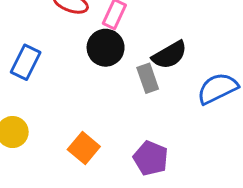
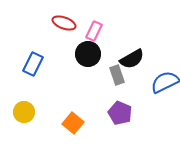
purple pentagon: (151, 158) -> (120, 113), moved

